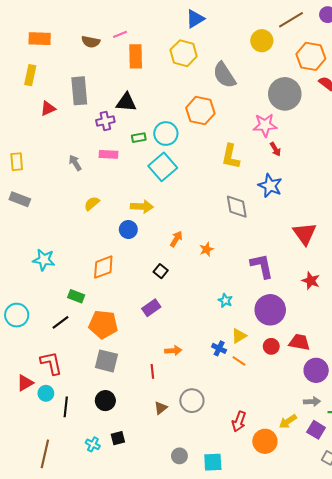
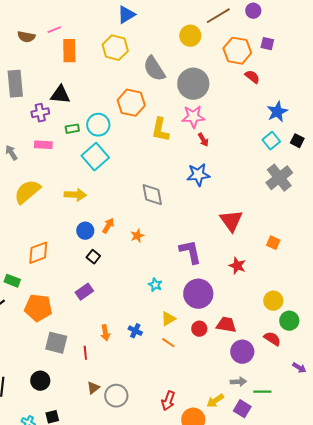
gray circle: (285, 94) -> (193, 84), moved
yellow L-shape: (231, 156) -> (160, 130), moved
blue star: (270, 186) -> (198, 175), turned -30
yellow semicircle: (92, 203) -> (27, 192), size x1.8
gray diamond: (237, 207) -> (152, 195), moved
blue circle: (128, 230) -> (85, 231), moved
blue cross: (219, 348) -> (135, 331), moved
orange arrow: (173, 351) -> (105, 333), turned 84
gray square: (106, 361) -> (56, 343), moved
gray circle: (192, 401) -> (116, 396), moved

